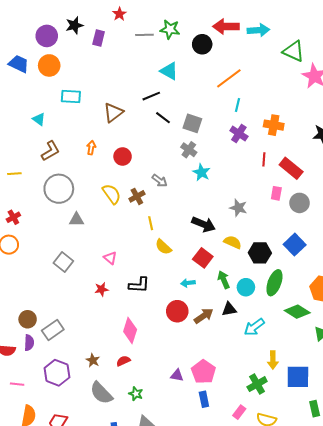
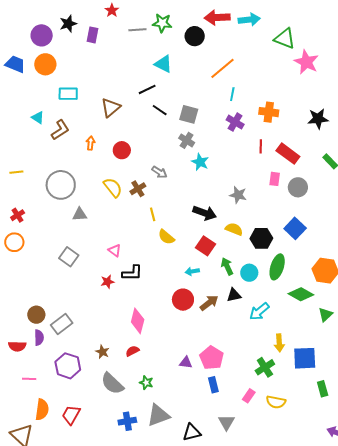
brown L-shape: (50, 151) -> (60, 130), moved
black L-shape: (139, 285) -> (132, 273), moved

